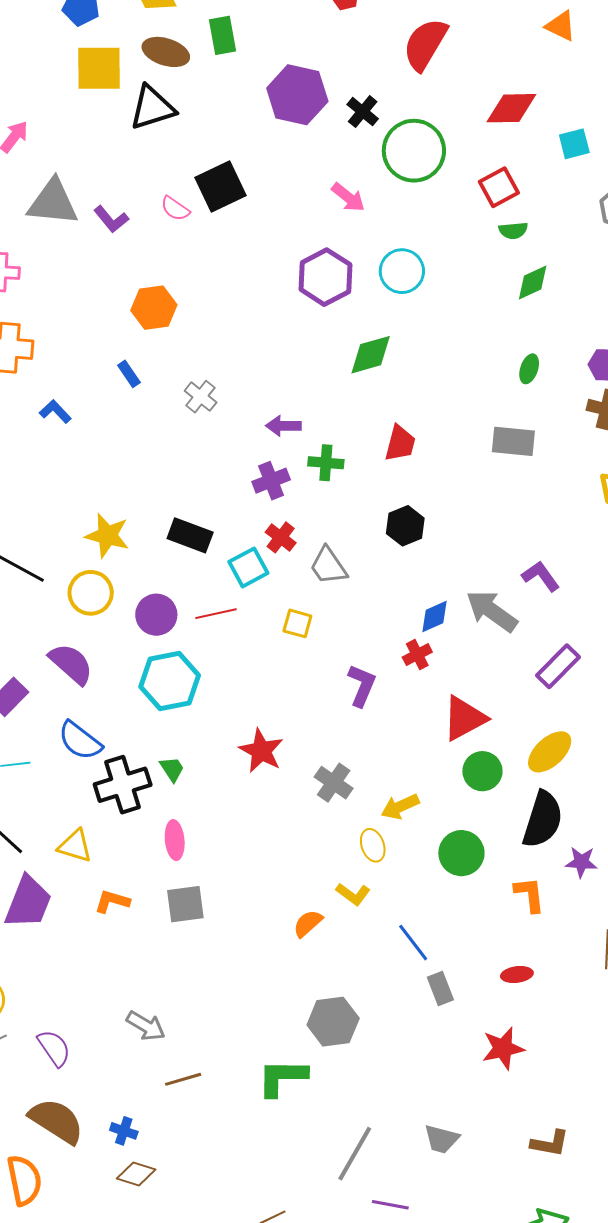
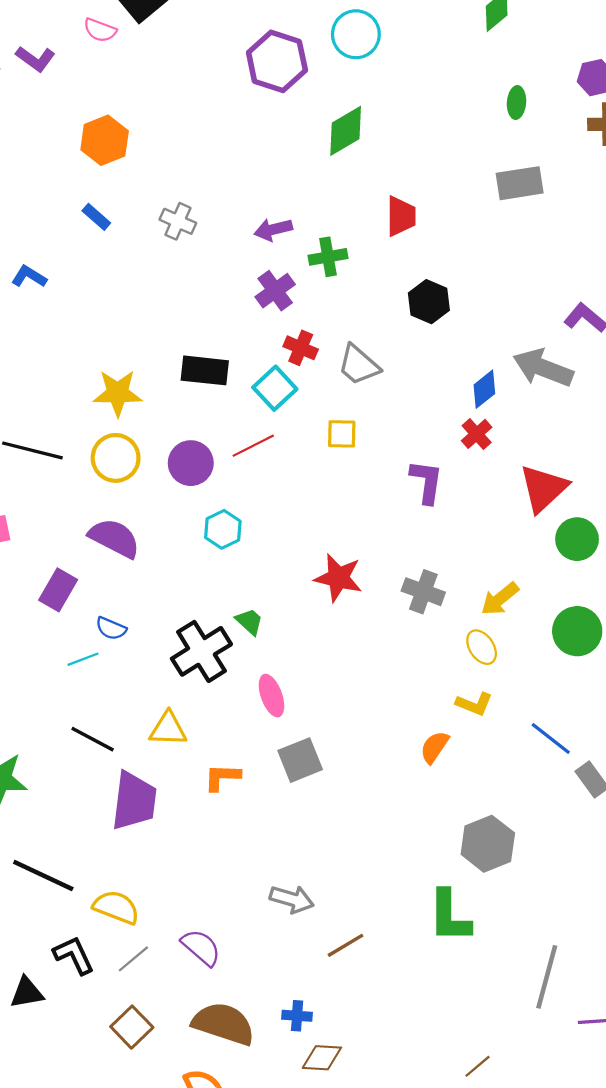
cyan hexagon: (170, 681) -> (223, 529), size x0.6
blue semicircle: (80, 741) -> (111, 628), moved, size x0.6
green L-shape: (282, 1077) -> (449, 916), turned -76

